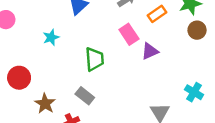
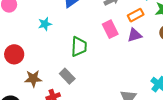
purple triangle: (150, 51) -> (134, 35), moved
brown star: (45, 104) -> (33, 79), turned 30

